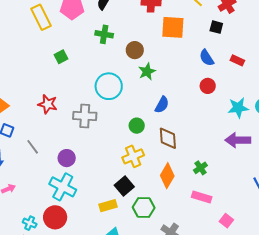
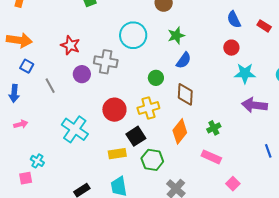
green star: (147, 72) -> (176, 36), moved
cyan star: (238, 108) -> (245, 73), moved
purple circle: (67, 158) -> (82, 74), moved
red circle: (55, 217) -> (114, 110), moved

